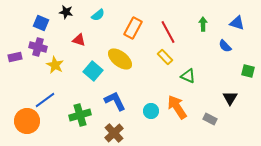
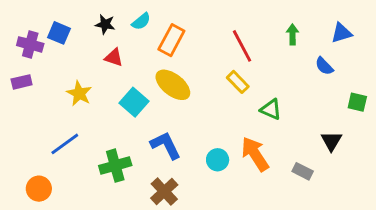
black star: (66, 12) -> (105, 24), moved
blue triangle: (237, 23) -> (341, 33), turned -35
orange rectangle: (133, 28) -> (171, 40), moved
purple cross: (38, 47) -> (30, 44), moved
orange circle: (27, 121) -> (39, 189), moved, size x0.7

